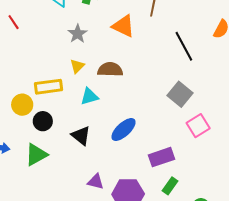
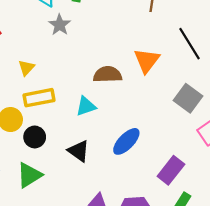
orange triangle: (123, 26) -> (147, 61), moved, turned 45
gray star: (78, 34) -> (60, 25), moved
yellow triangle: (77, 66) -> (26, 68), moved
purple rectangle: (162, 157) -> (171, 170), turned -30

